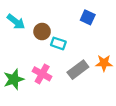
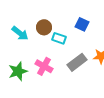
blue square: (88, 17) -> (82, 24), moved
cyan arrow: (16, 22) -> (20, 33), moved

